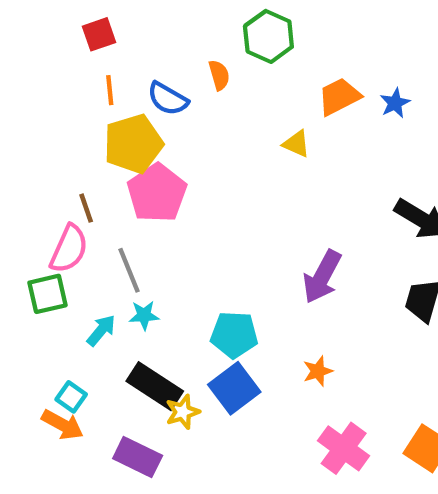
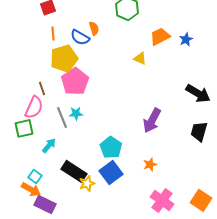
orange semicircle: (219, 75) -> (94, 28), moved
cyan star: (144, 315) -> (76, 113), moved
cyan pentagon: (234, 335) -> (111, 147), turned 30
purple rectangle: (138, 457) -> (45, 204), moved

